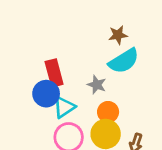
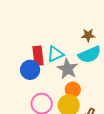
gray star: (97, 85) -> (67, 69), size x1.5
cyan triangle: (64, 107) -> (55, 54), moved

